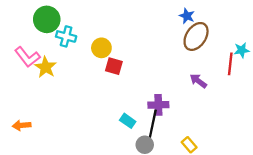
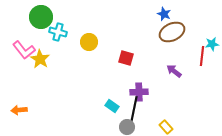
brown ellipse: (196, 36) -> (172, 32), turned 30
red square: (114, 66) -> (126, 58), moved

